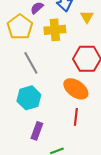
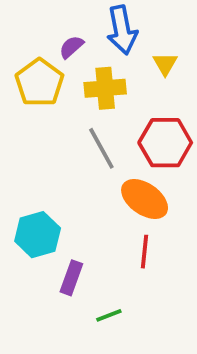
gray line: (31, 63) -> (101, 148), moved
cyan hexagon: (29, 98) -> (38, 235), moved

